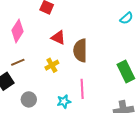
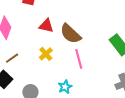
brown semicircle: (80, 50) -> (71, 34), turned -35
pink line: (82, 89) -> (79, 59), moved

